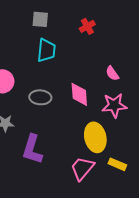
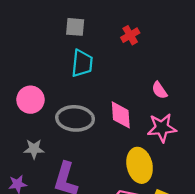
gray ellipse: (40, 97) -> (75, 118), size x1.4

